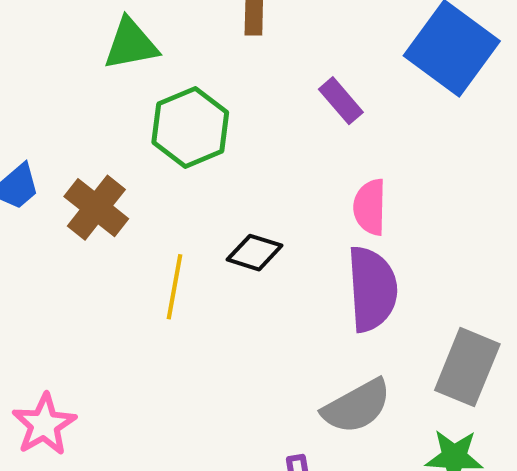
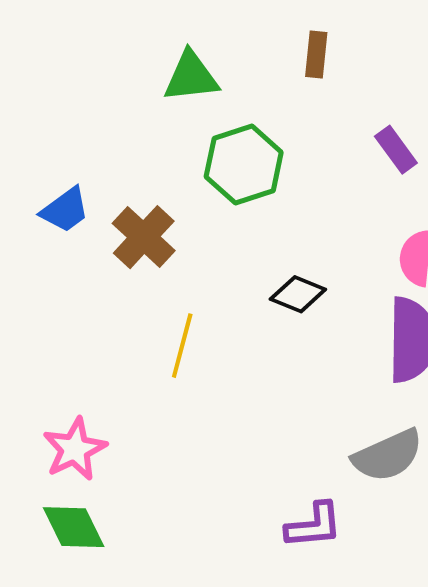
yellow line: (175, 287) -> (182, 346), moved

